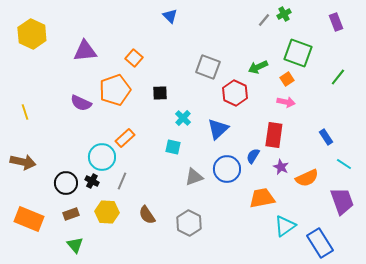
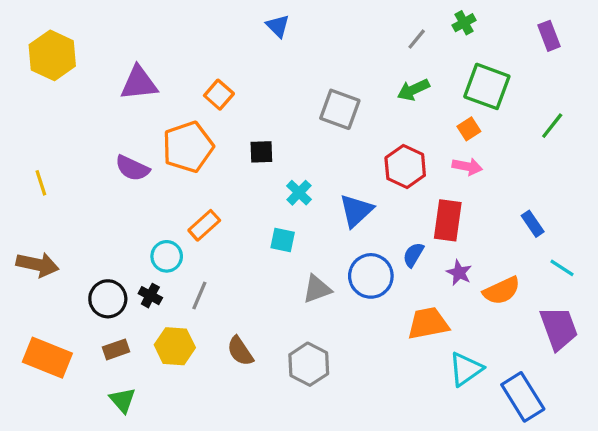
gray line: (264, 20) -> (417, 39), moved
green arrow: (258, 67) -> (413, 90), moved
red hexagon: (235, 93) -> (405, 166), moved
cyan circle: (102, 157) -> (167, 256), size x0.7

